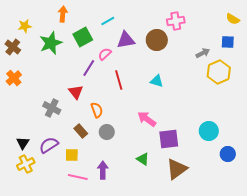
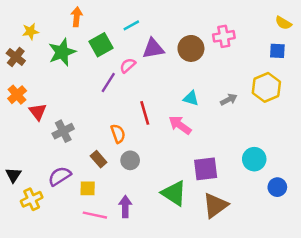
pink cross: (176, 21) -> (224, 36), moved
gray arrow: (203, 53) -> (229, 100), moved
red line: (119, 80) -> (145, 113), moved
red triangle: (76, 92) -> (38, 112), moved
gray cross: (52, 108) -> (63, 131), turned 36
pink arrow: (147, 119) -> (180, 125), moved
black triangle: (23, 143) -> (13, 175), moved
green triangle: (143, 159) -> (174, 193), size x1.6

